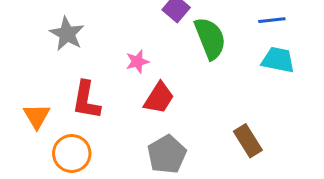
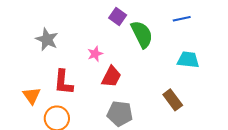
cyan trapezoid: (278, 60) -> (188, 60), moved
gray pentagon: (167, 154) -> (120, 114), turned -30

